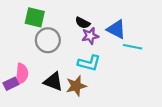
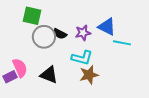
black semicircle: (83, 23) -> (60, 34), moved
pink semicircle: (22, 74) -> (20, 68), turned -30
brown star: (76, 86) -> (89, 75), moved

